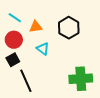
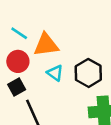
orange triangle: (36, 27) -> (46, 45), size x1.5
black hexagon: (69, 28) -> (88, 73), moved

